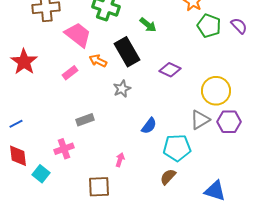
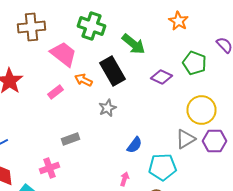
green arrow: (148, 25) -> (134, 44), size x1.4
green pentagon: (209, 26) -> (194, 63), moved
purple diamond: (170, 70) -> (162, 77), moved
pink arrow: (120, 160) -> (124, 179), moved

